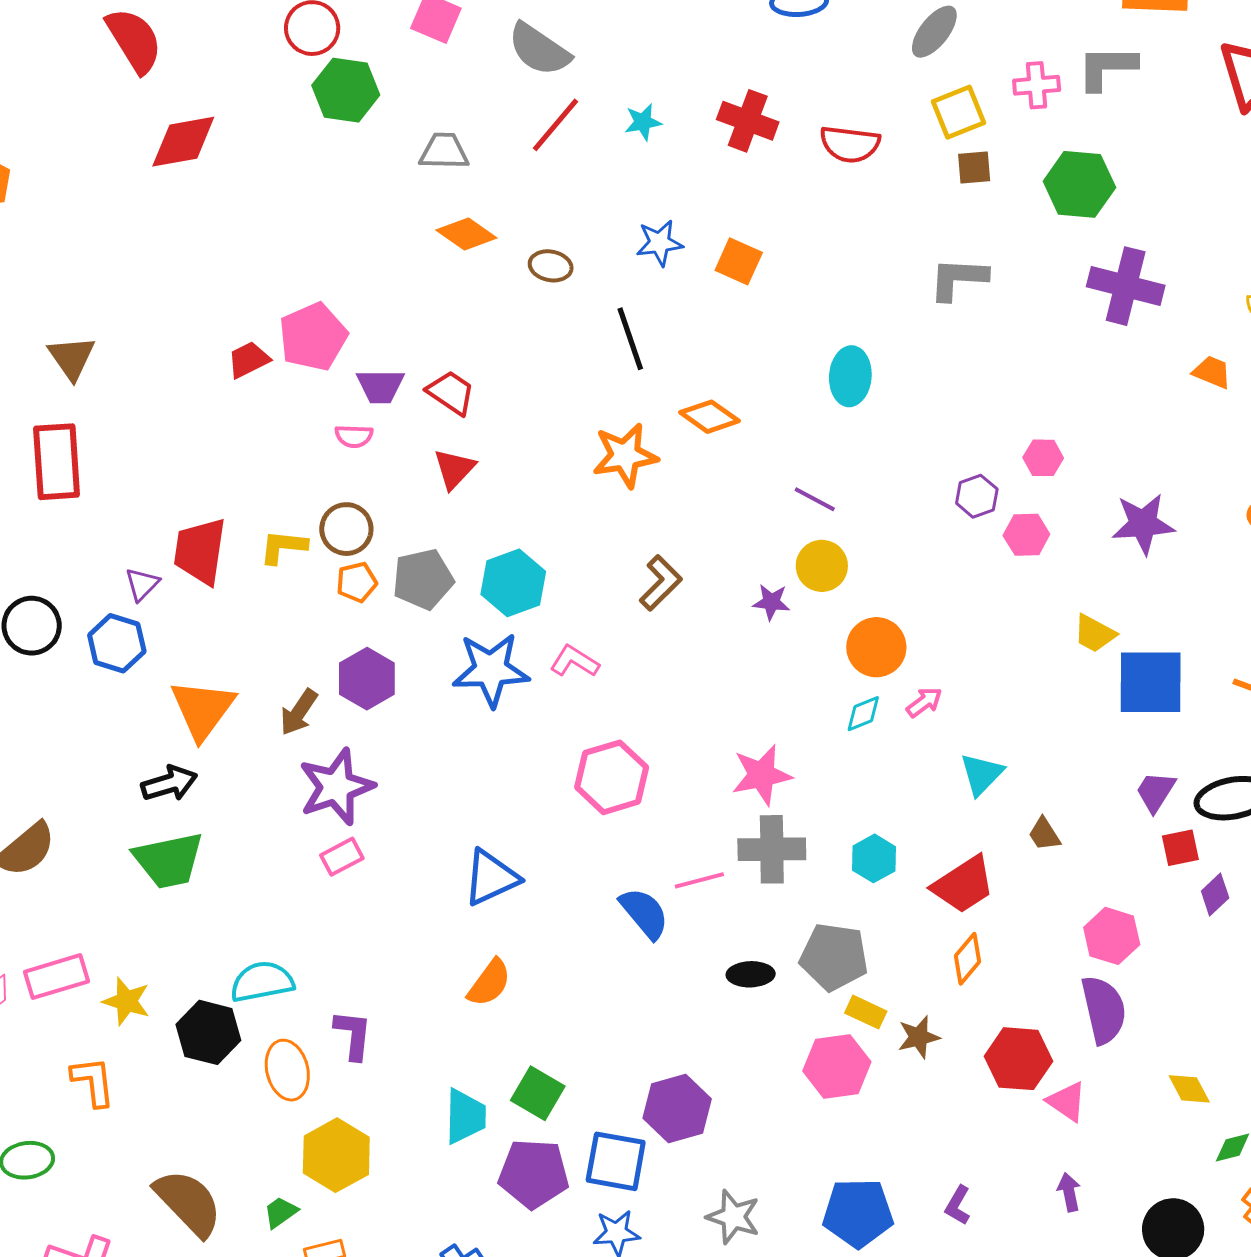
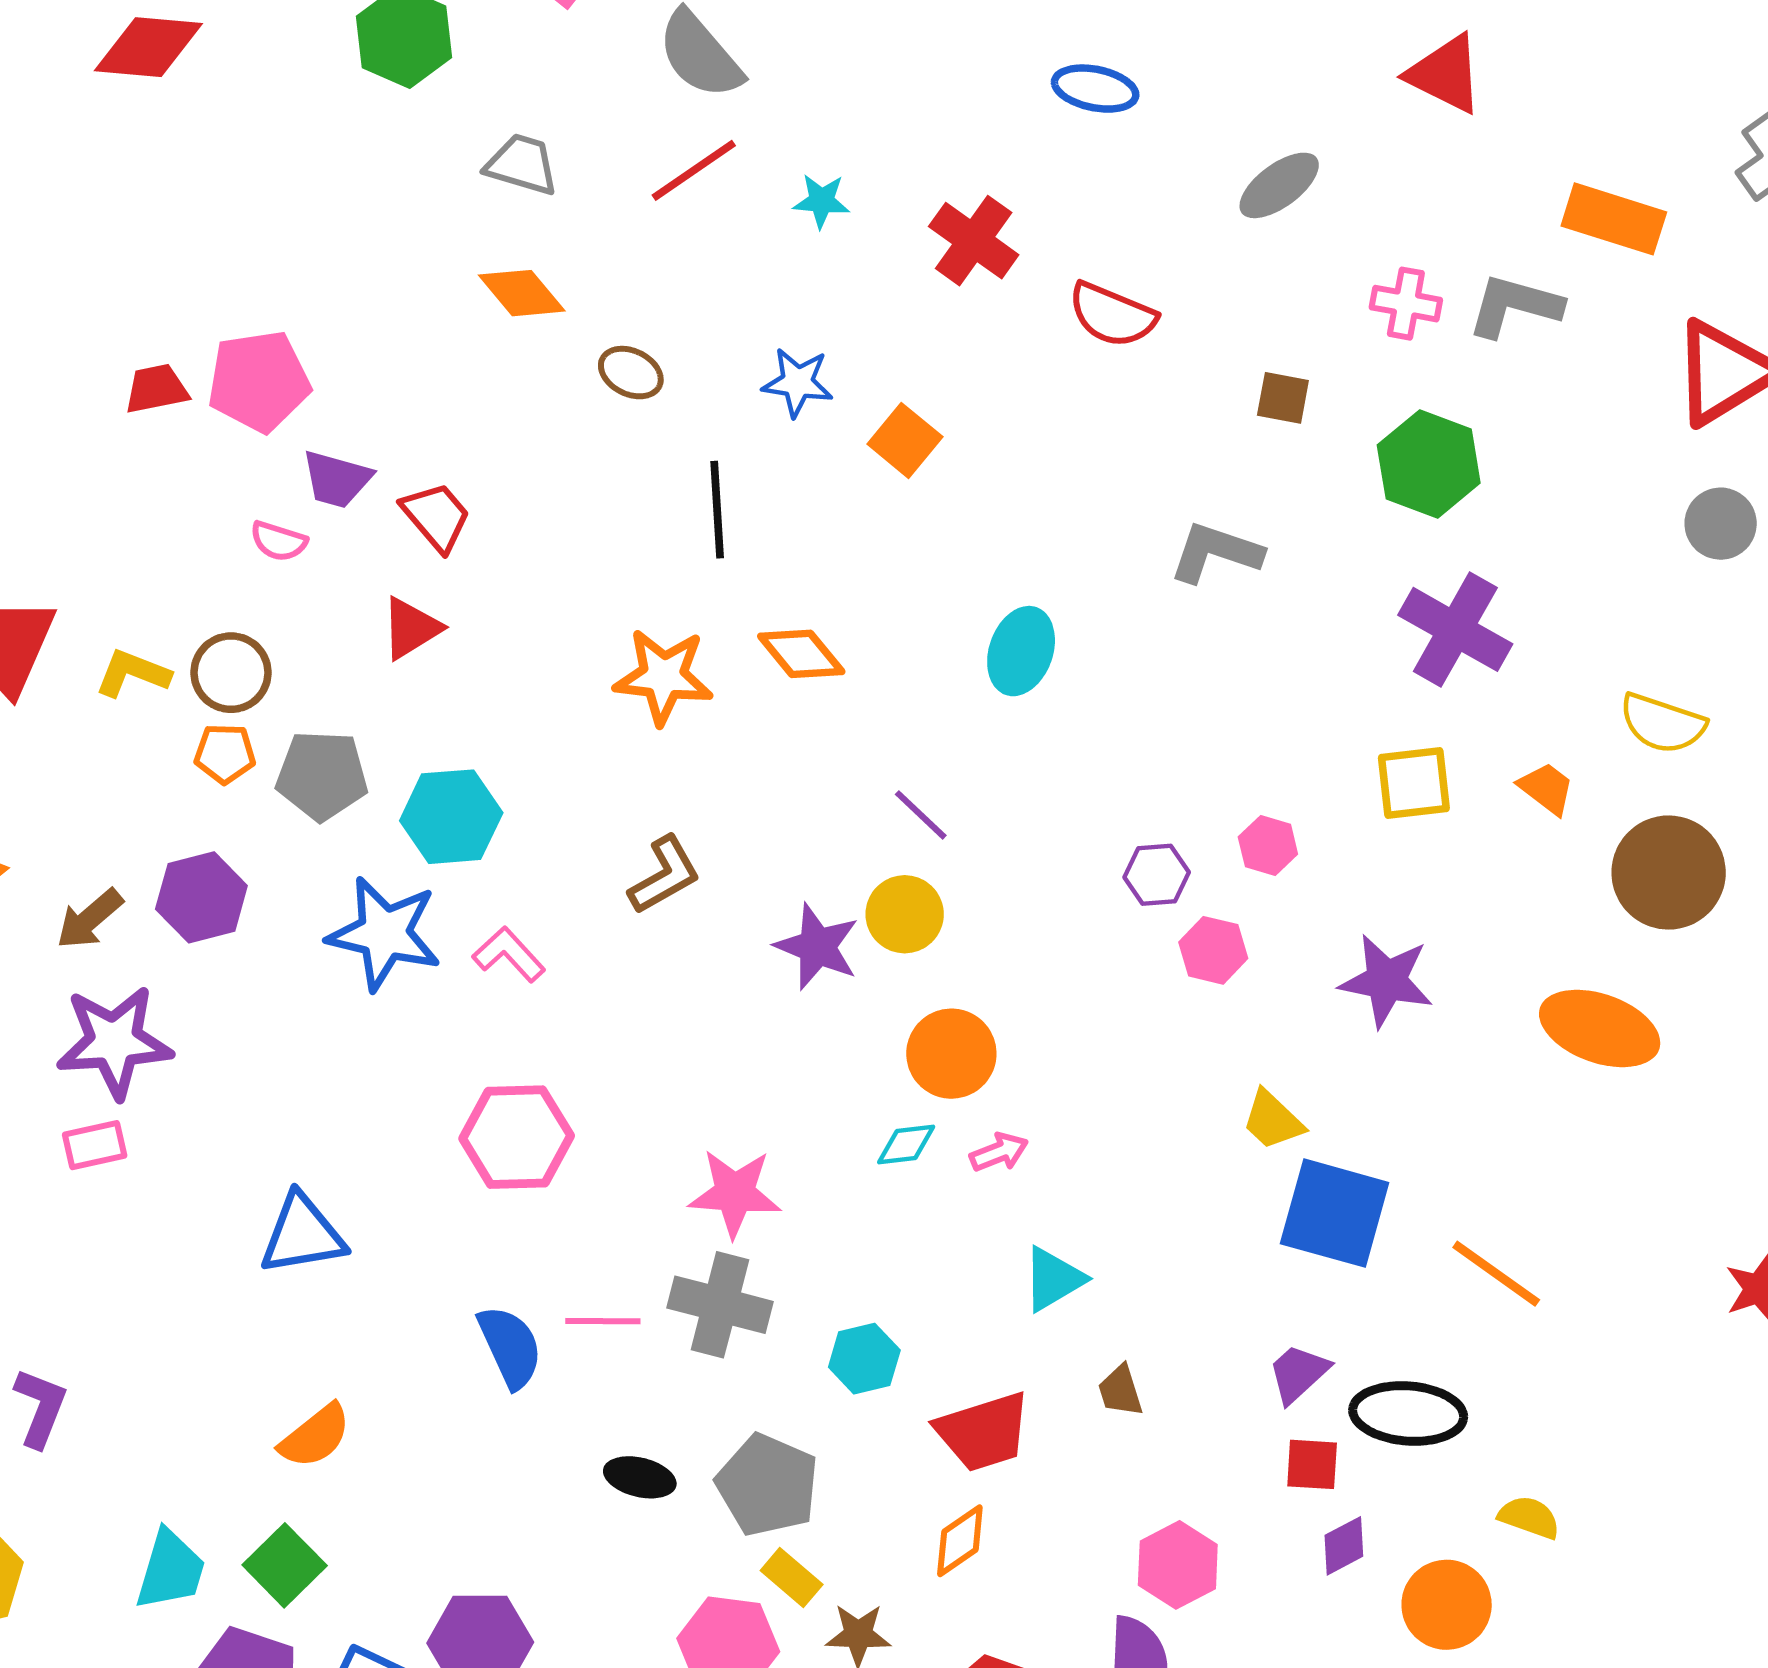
yellow square: (958, 112) -> (1414, 783), moved
purple star: (771, 602) -> (817, 947), size x1.5
orange semicircle: (489, 983) -> (315, 1436), moved

